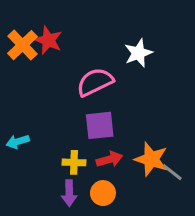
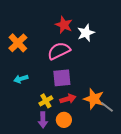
red star: (48, 40) -> (64, 25), moved
orange cross: (23, 45) -> (18, 43), moved
cyan arrow: (18, 142) -> (21, 79), moved
yellow cross: (74, 162) -> (46, 101), turned -32

